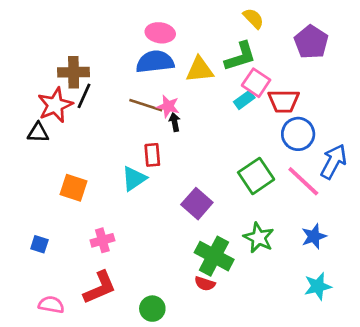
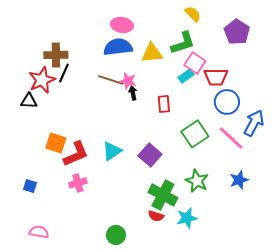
red rectangle: (152, 155) -> (164, 104), moved
cyan triangle: (134, 179) -> (112, 151), moved
cyan star: (318, 286) -> (187, 218), moved
red L-shape: (100, 288) -> (76, 154), moved

